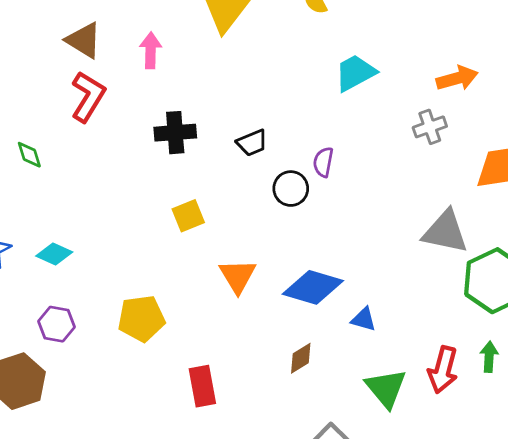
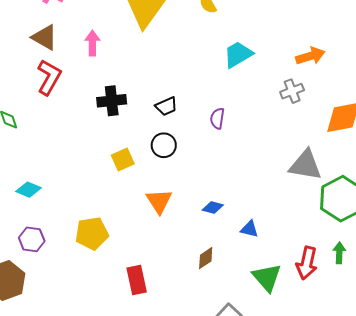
black circle: (291, 189) -> (164, 145), moved
blue diamond: (313, 287) -> (213, 207), size x0.5

